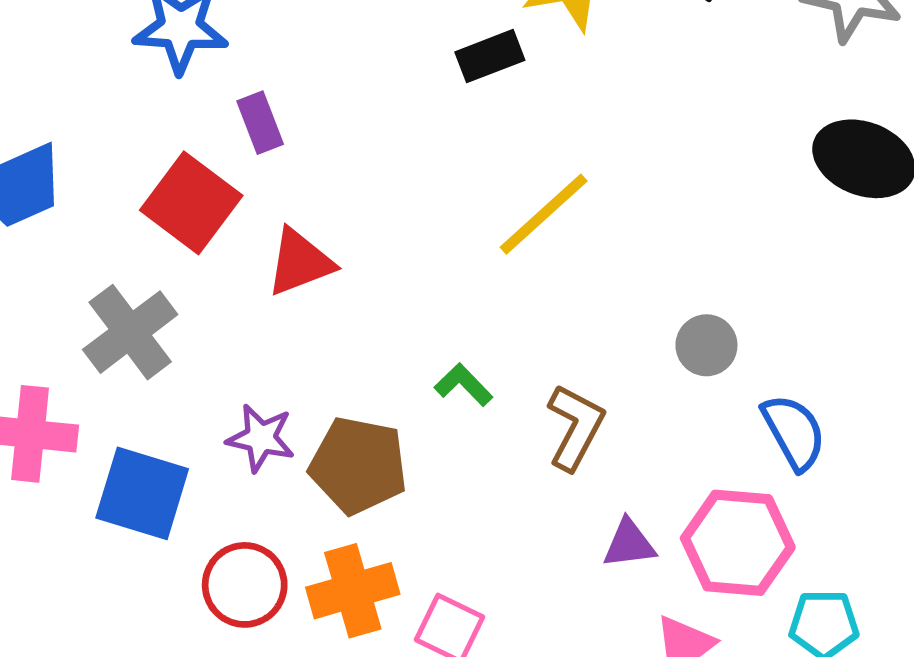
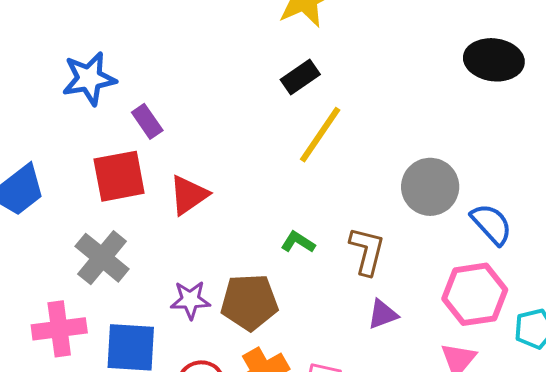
black rectangle: (490, 56) -> (300, 77), moved
red square: (191, 203) -> (119, 176), turned -34
gray circle: (706, 345) -> (430, 187), size x1.6
purple triangle: (629, 544) -> (383, 314), moved

